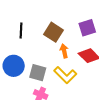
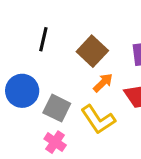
orange arrow: (64, 51) -> (103, 83), turned 48

